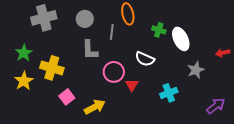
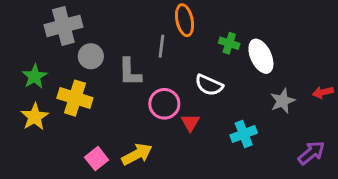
gray circle: (85, 19) -> (91, 56), moved
red arrow: (223, 53) -> (323, 92), moved
pink square: (67, 97) -> (97, 159), moved

